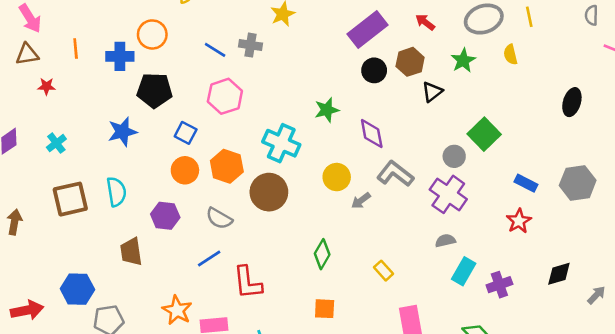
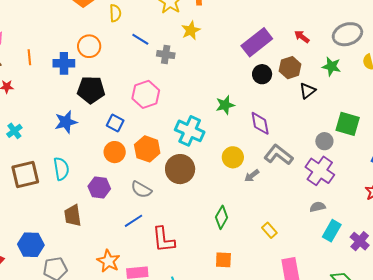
blue line: (215, 50) -> (140, 39), moved
green star: (463, 60) -> (331, 66), turned -30
green square: (484, 134) -> (348, 124), turned -30
purple cross: (499, 285) -> (360, 241), turned -30

